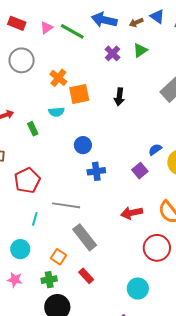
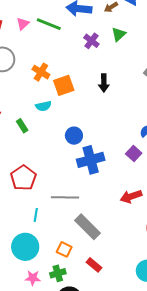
blue cross: (96, 171) -> (91, 160), size x1.5
cyan circle: (20, 249) -> (25, 247), size x1.4
pink star: (15, 280) -> (33, 278), moved

